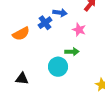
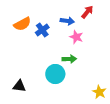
blue arrow: (60, 13) -> (67, 21), moved
orange semicircle: (21, 34) -> (22, 24), moved

